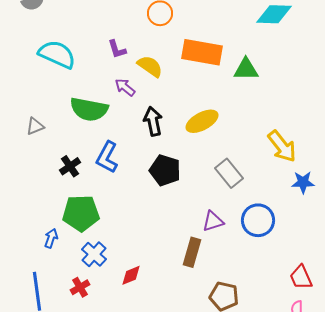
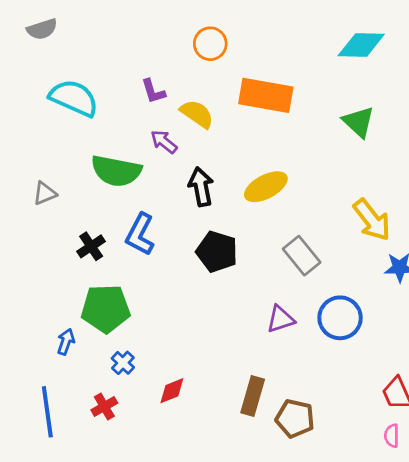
green triangle: (246, 69) -> (359, 122), moved, turned 44
brown rectangle: (192, 252) -> (253, 396), moved
blue cross: (94, 254) -> (123, 363), size x0.7

